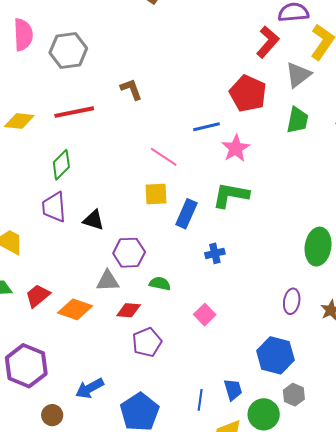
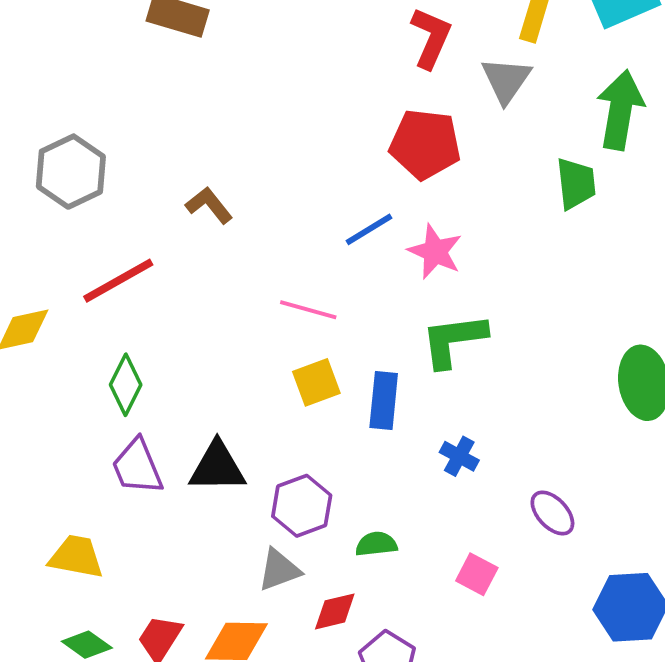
green trapezoid: (297, 120) -> (576, 183), moved
black triangle: (93, 220) -> (217, 467), size x1.4
blue cross: (215, 253) -> (459, 456), turned -30
purple ellipse: (292, 301) -> (552, 513), moved, turned -35

